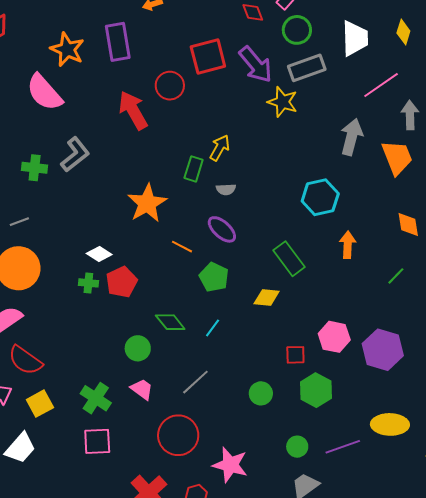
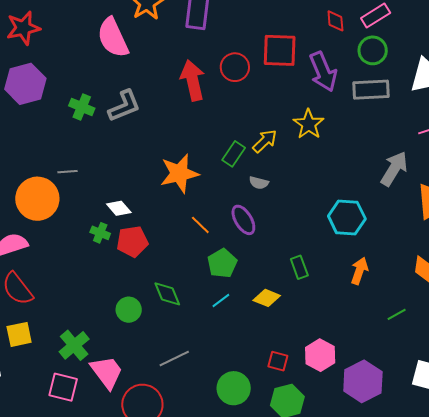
yellow star: (283, 102) -> (309, 124), moved
gray line: (19, 222) -> (67, 172), moved
green rectangle: (289, 259) -> (299, 267), size x0.7
cyan line: (213, 328) -> (221, 301), moved
pink trapezoid: (142, 389) -> (107, 372), moved, size x1.5
green circle: (261, 393) -> (234, 388), size x1.4

